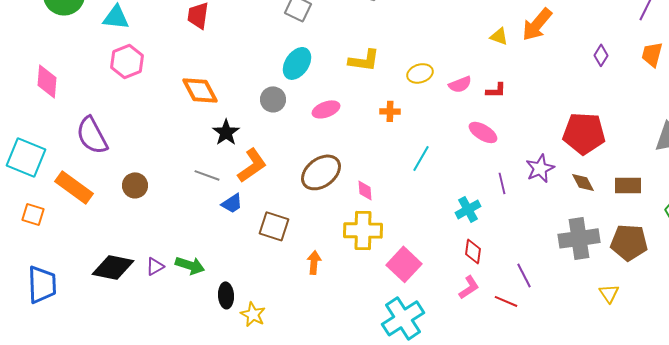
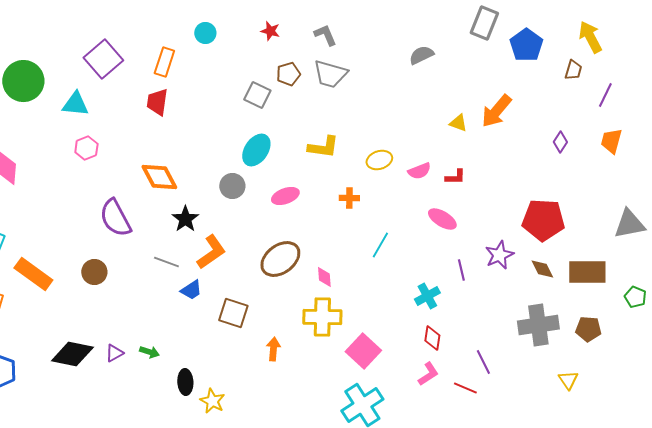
pink hexagon: (127, 61) -> (86, 148), size x0.7
purple semicircle: (92, 135) -> (115, 218), moved
brown rectangle: (628, 185) -> (587, 272), size x1.4
brown pentagon: (629, 242) -> (588, 329), size x0.7
green arrow: (190, 265) -> (149, 352), size x0.7

